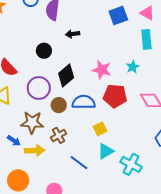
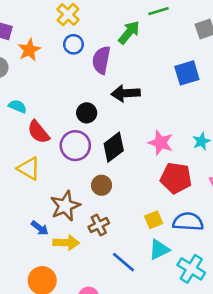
black arrow: (73, 34) -> (126, 93), size x1.5
purple circle: (39, 88) -> (75, 146), moved
blue semicircle: (84, 102) -> (188, 222), moved
brown star: (32, 122) -> (65, 206), turned -30

